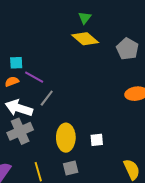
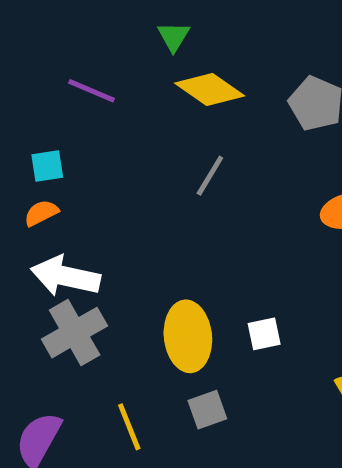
green triangle: (85, 18) -> (174, 36), moved
purple line: (34, 77) -> (92, 91), moved
gray line: (47, 98) -> (210, 176), moved

